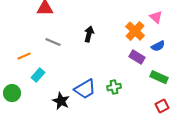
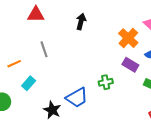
black arrow: (89, 34) -> (81, 22), moved
gray line: (53, 42) -> (44, 49), turned 49
green cross: (114, 87) -> (106, 82), moved

